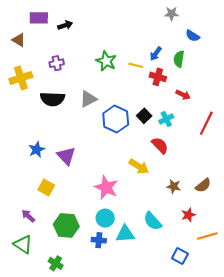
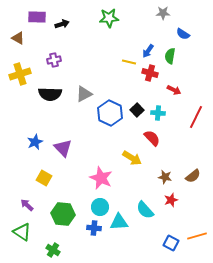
green star: (106, 61) -> (109, 18), moved, turned -30
cyan cross: (166, 119) -> (158, 113), turned 32
red star: (188, 215) -> (171, 200), moved
orange line: (207, 236) -> (197, 236), moved

